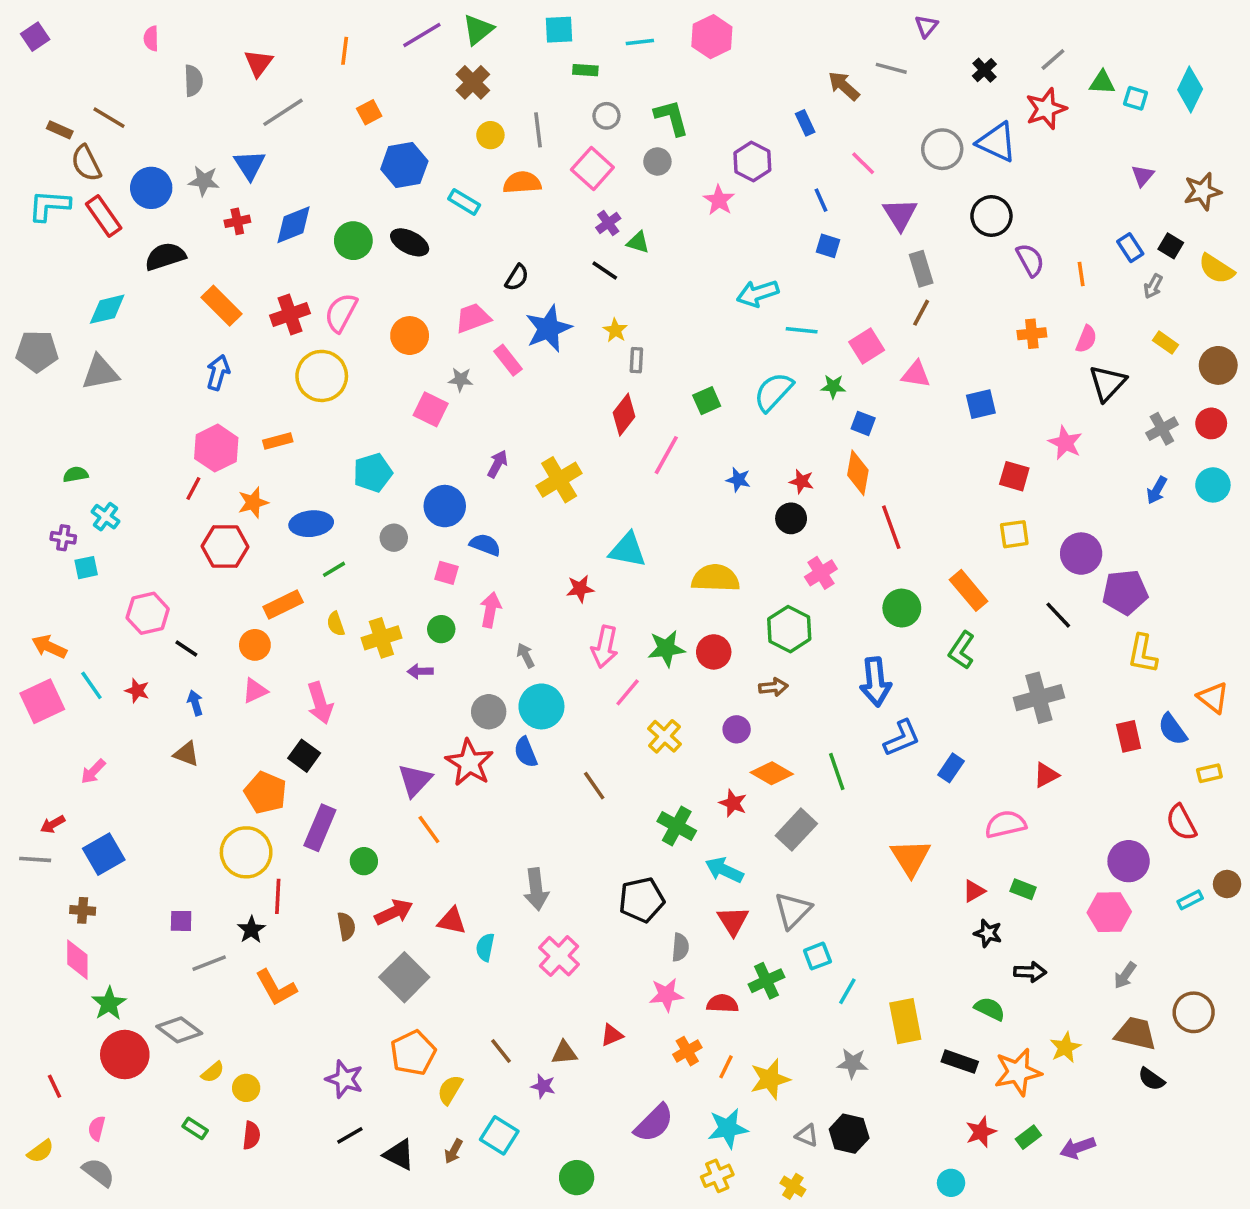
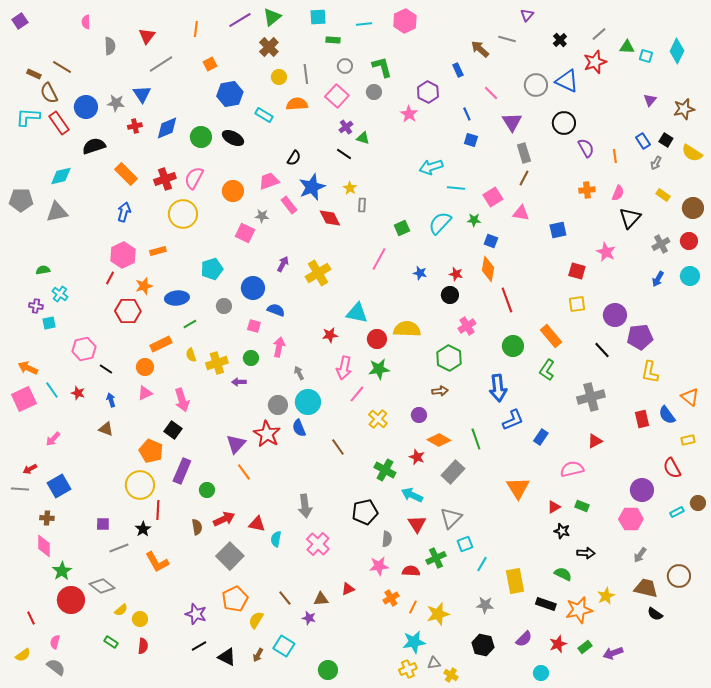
red diamond: (624, 415) -> (330, 218), moved, turned -65
red circle: (714, 652) -> (377, 339), moved
purple semicircle: (654, 1123) -> (524, 639), moved, size x0.7
gray triangle: (807, 1135) -> (434, 663), moved, turned -32

